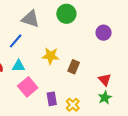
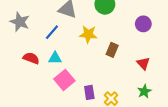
yellow star: (51, 56) -> (88, 34), moved
brown rectangle: (74, 67) -> (112, 50), moved
red triangle: (105, 80) -> (143, 63), moved

